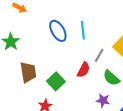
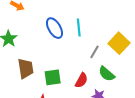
red semicircle: (83, 70) -> (81, 80), moved
green square: (56, 81) -> (53, 77), turned 36

